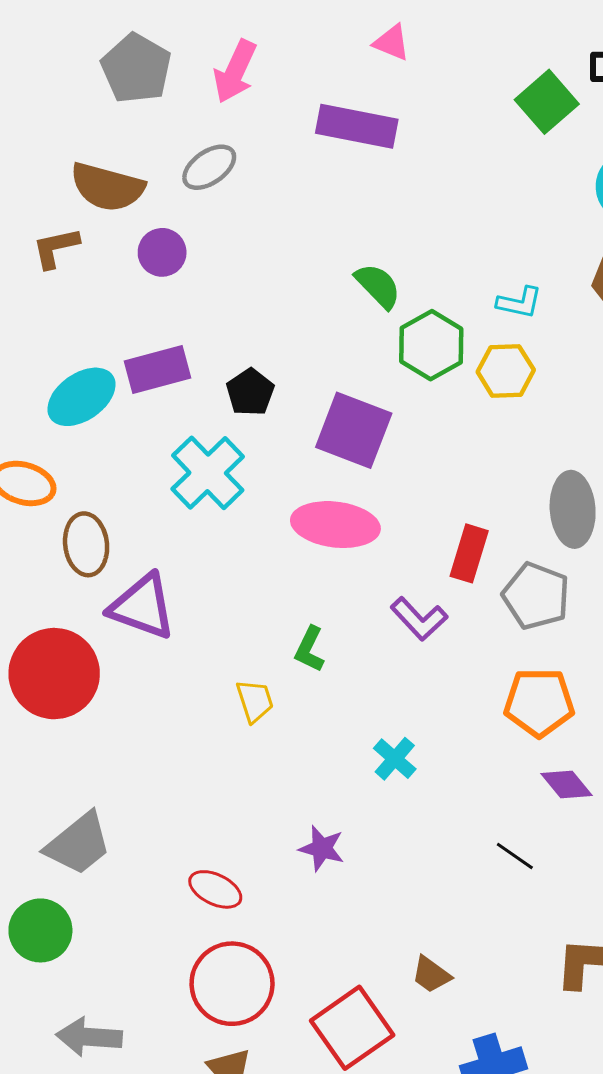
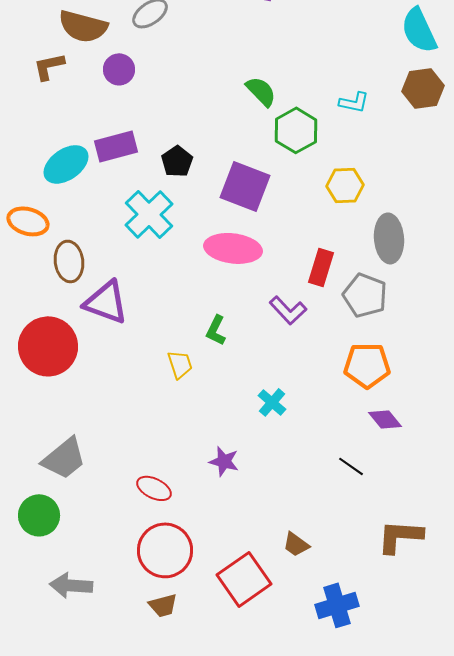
yellow hexagon: (506, 371) -> (345, 185), moved

